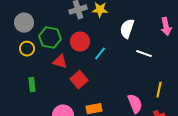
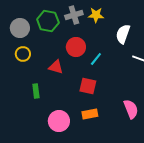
green hexagon: (50, 38) -> (48, 21), moved
red square: (79, 80) -> (88, 86), moved, turned -36
green rectangle: (32, 85) -> (36, 91), moved

